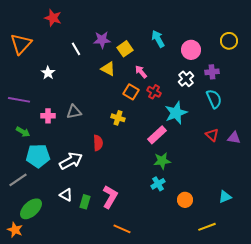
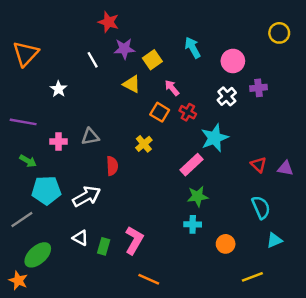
red star: (53, 18) -> (108, 22), moved
yellow circle: (229, 41) -> (279, 33), moved
cyan semicircle: (214, 99) -> (261, 207), moved
yellow cross: (118, 118) -> (144, 144), turned 32
red semicircle: (98, 143) -> (112, 166), moved
cyan cross: (158, 184) -> (193, 224), turned 32

